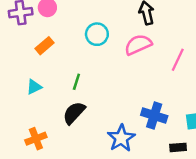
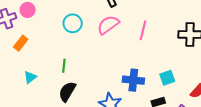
orange rectangle: (44, 46) -> (21, 43), moved

